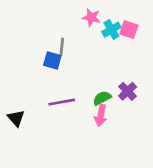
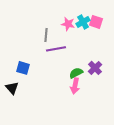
pink star: (91, 17) -> (68, 24), moved
blue square: (52, 60) -> (23, 68), moved
purple line: (62, 102) -> (56, 49), moved

